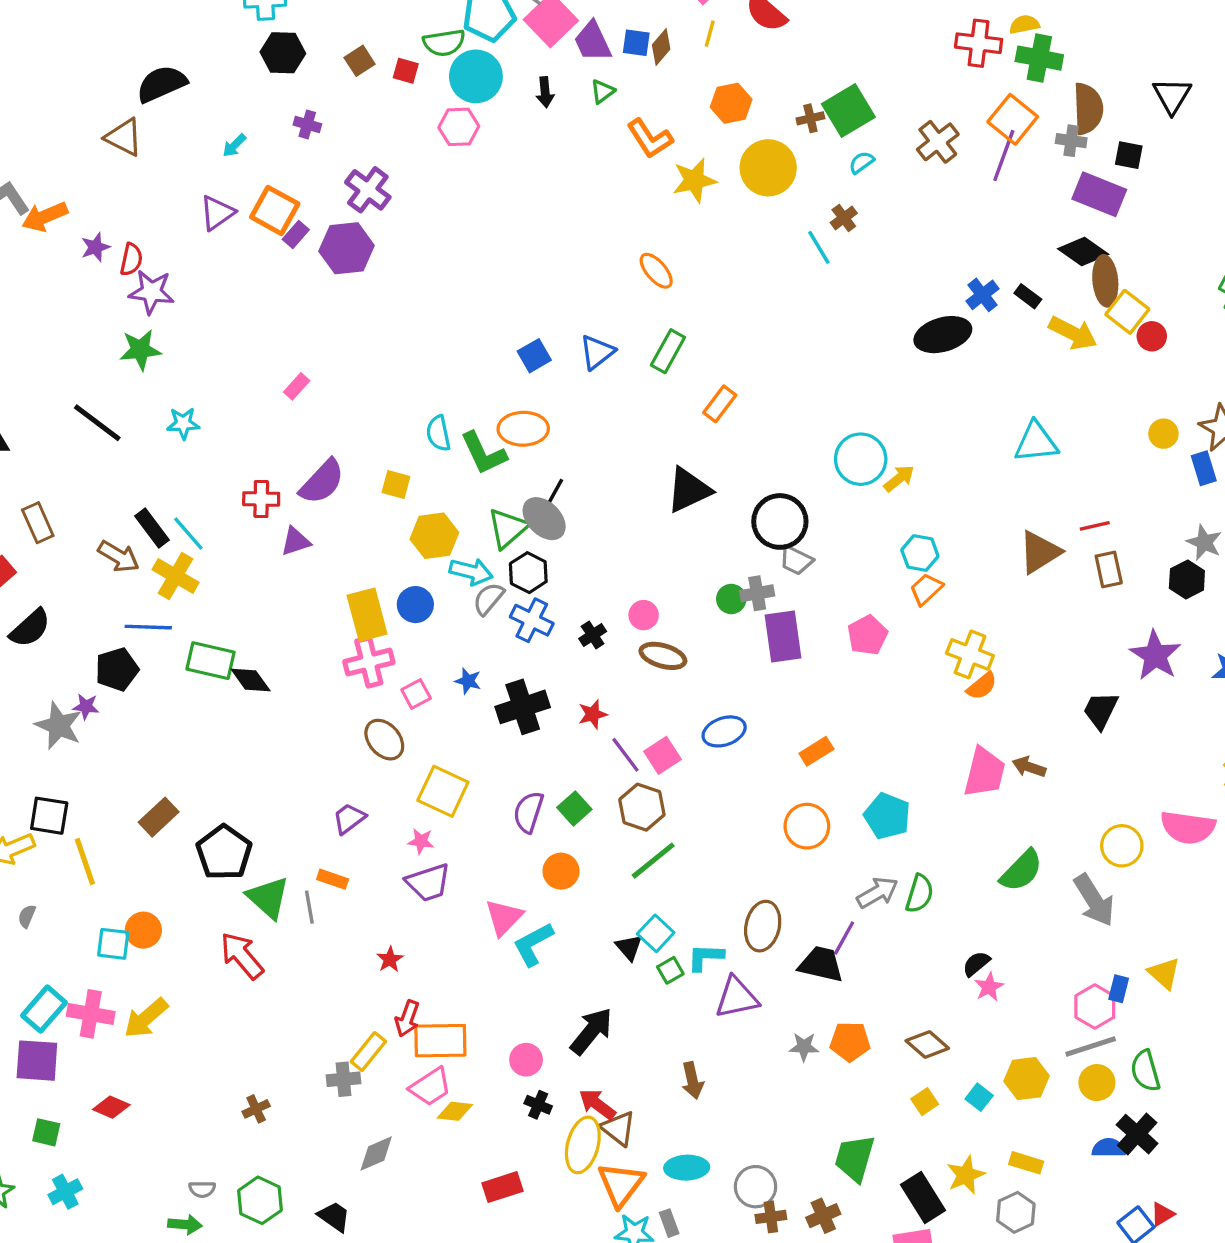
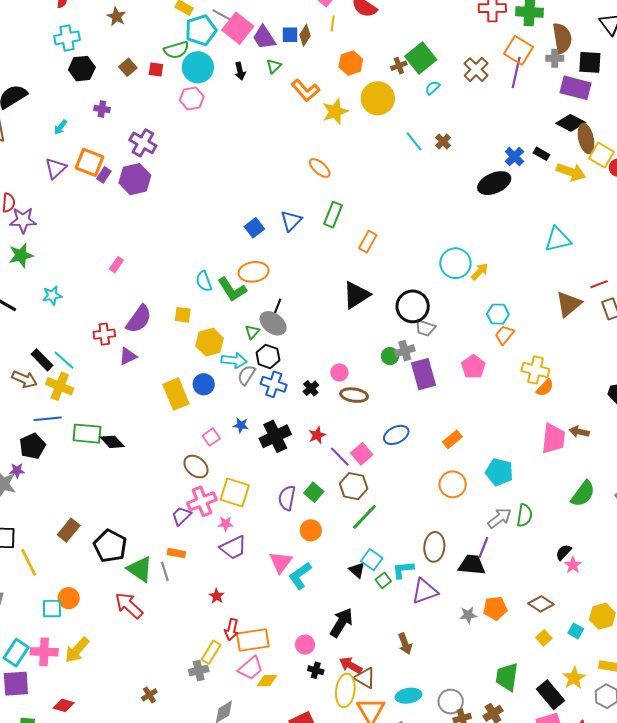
black square: (1129, 155) -> (590, 62), size x1.4
brown cross: (844, 218) -> (443, 141), moved
green triangle: (508, 528) -> (252, 332), size x0.6
pink cross: (369, 662) -> (202, 501), moved

